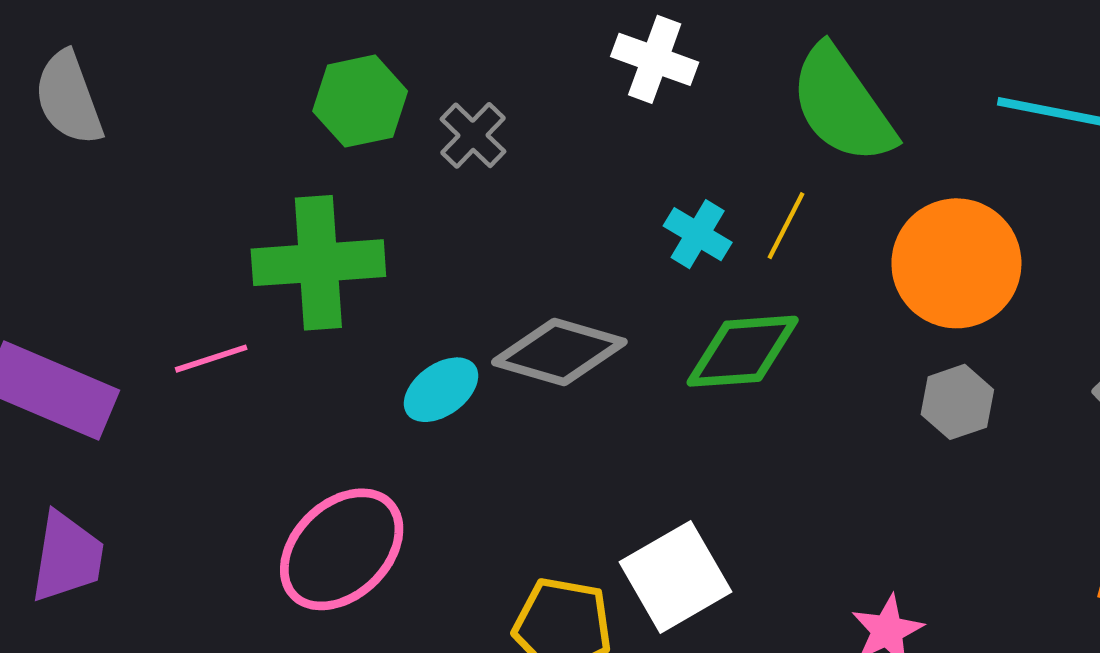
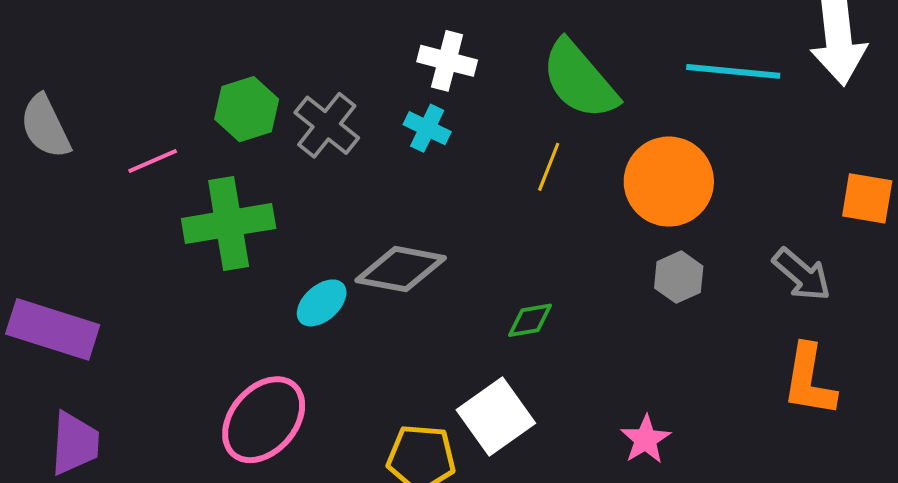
gray cross: (473, 135) -> (327, 125), size x1.4
cyan cross: (698, 234) -> (427, 128), moved
green diamond: (743, 351) -> (530, 320), moved, size x0.6
pink line: (211, 359) -> (153, 161), moved

